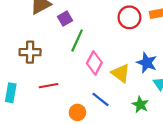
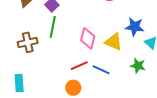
green line: (77, 40) -> (53, 27), moved
red line: (49, 86) -> (79, 66), moved
orange circle: (77, 112) -> (73, 88), moved

